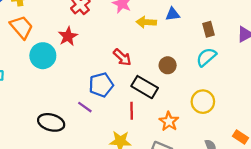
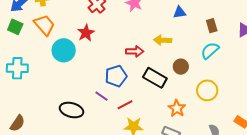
yellow arrow: (146, 22) -> (163, 40), moved
red arrow: (122, 57) -> (135, 51), turned -42
brown circle: (168, 65) -> (181, 67), moved
red line: (132, 111) -> (125, 105), moved, turned 63

